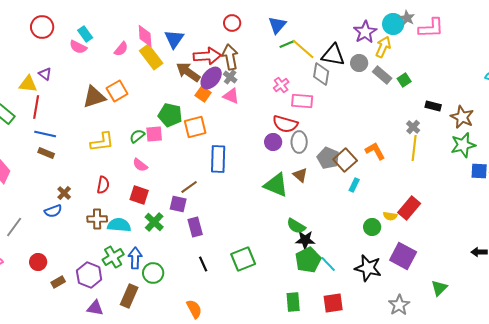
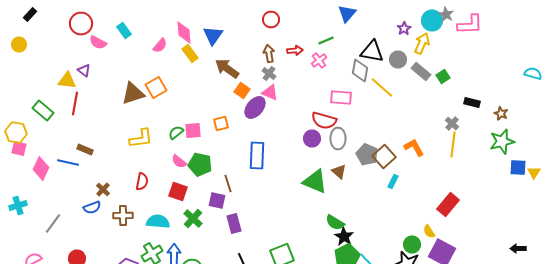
blue triangle: (277, 25) -> (347, 14), moved
purple star: (365, 32) -> (404, 28), size x0.6
pink semicircle: (78, 47) -> (98, 42), moved
yellow line: (303, 49) -> (382, 88), moved
red arrow: (207, 56) -> (295, 50), moved, size x0.6
yellow rectangle: (151, 57) -> (190, 54), size x0.7
brown arrow: (230, 57) -> (269, 54), size x0.7
purple ellipse: (211, 78) -> (255, 108), moved
pink cross: (281, 85) -> (319, 60), moved
green pentagon: (170, 115) -> (200, 164), moved
brown star: (462, 117) -> (501, 114), size x0.6
orange square: (195, 127) -> (221, 124), moved, size x0.7
blue line: (45, 134) -> (68, 162), moved
brown line: (189, 187) -> (228, 184), turned -72
yellow semicircle: (390, 216) -> (429, 232), moved, turned 48
brown cross: (97, 219) -> (123, 216), moved
green circle: (372, 227) -> (412, 244), moved
black star: (305, 240) -> (344, 236), turned 30

